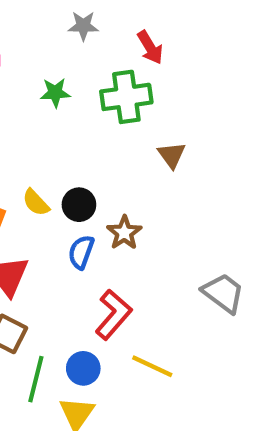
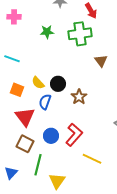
blue semicircle: (81, 252) -> (45, 102), moved
blue circle: (83, 368) -> (51, 136), moved

